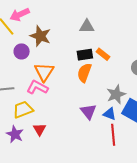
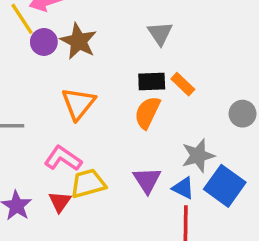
gray triangle: (87, 26) -> (160, 33), turned 49
purple circle: (22, 51) -> (44, 42), moved
pink L-shape: (37, 87) -> (63, 159), moved
yellow trapezoid: (23, 110) -> (88, 183), moved

